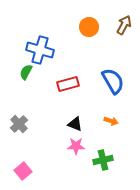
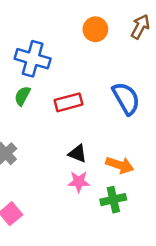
green semicircle: (26, 72) -> (22, 96), moved
orange arrow: (111, 121) -> (120, 165), moved, size x1.5

